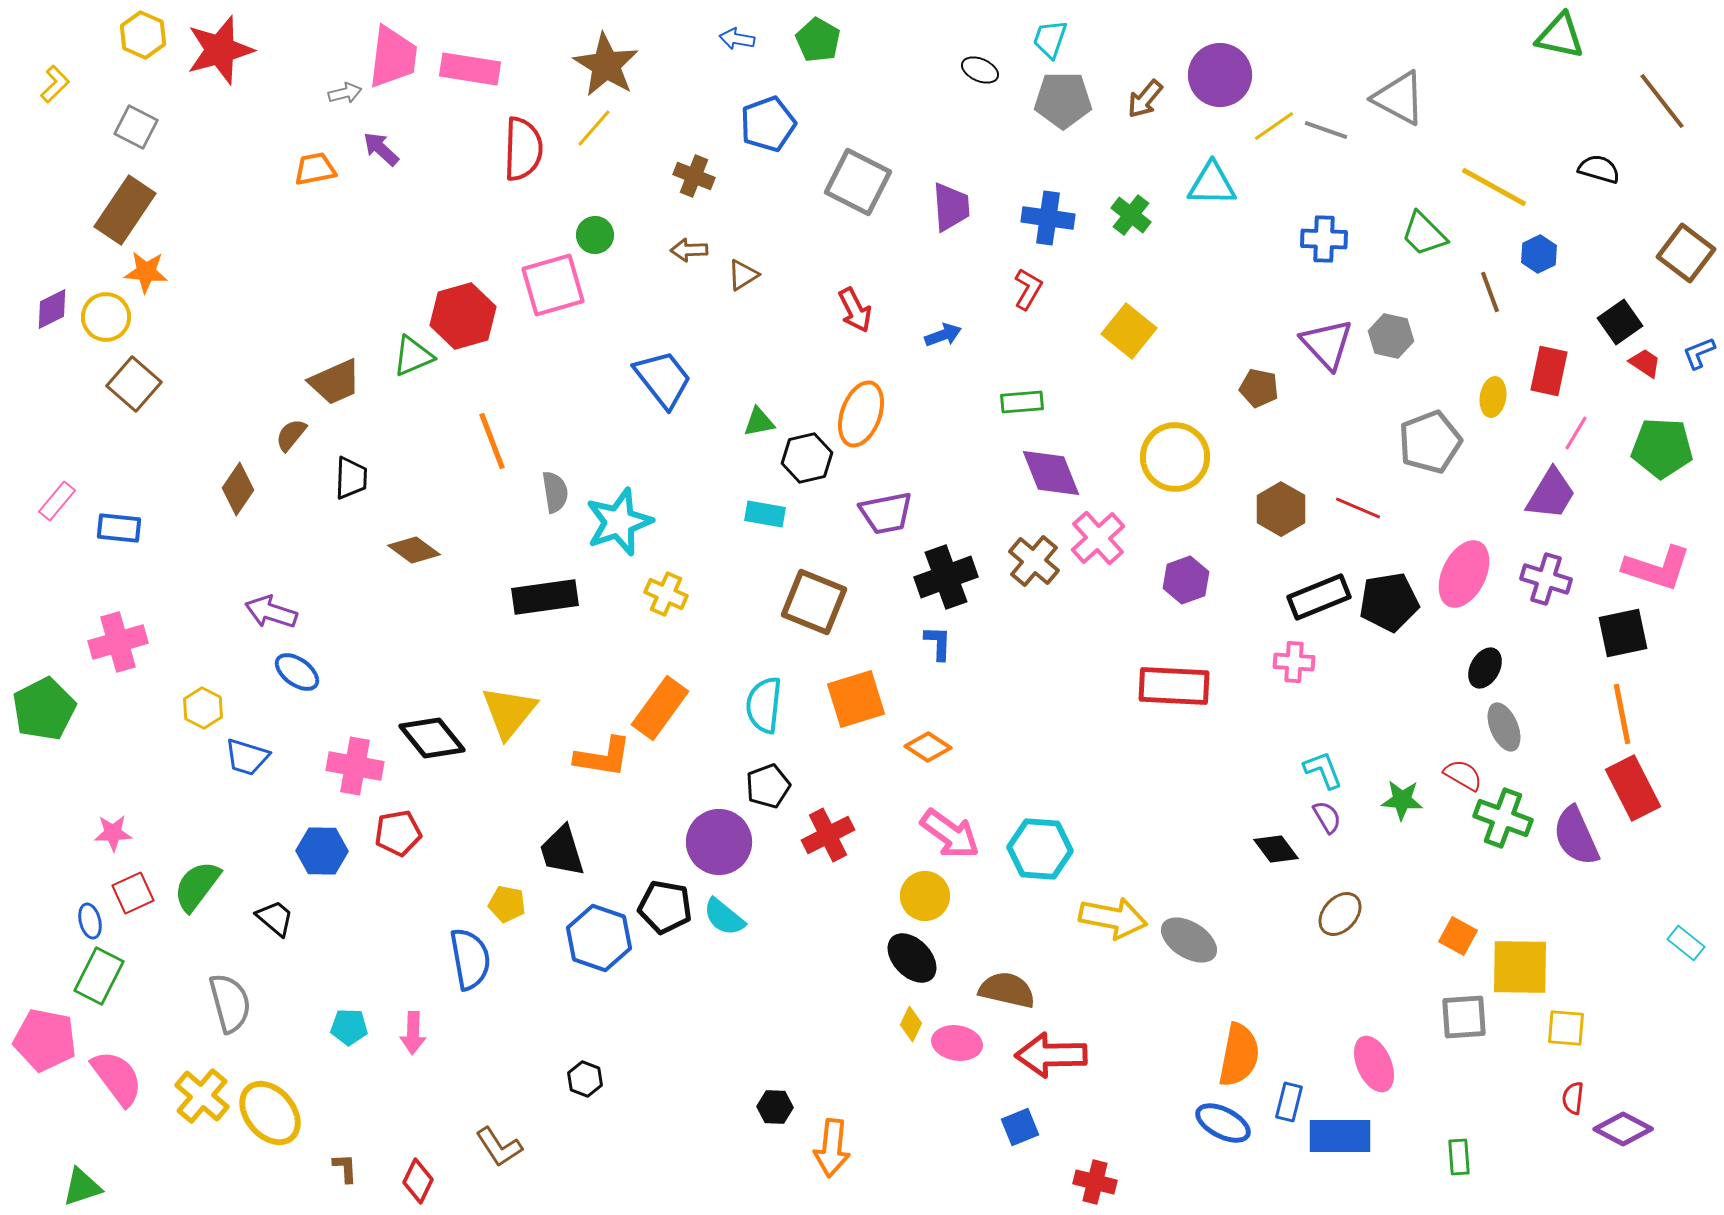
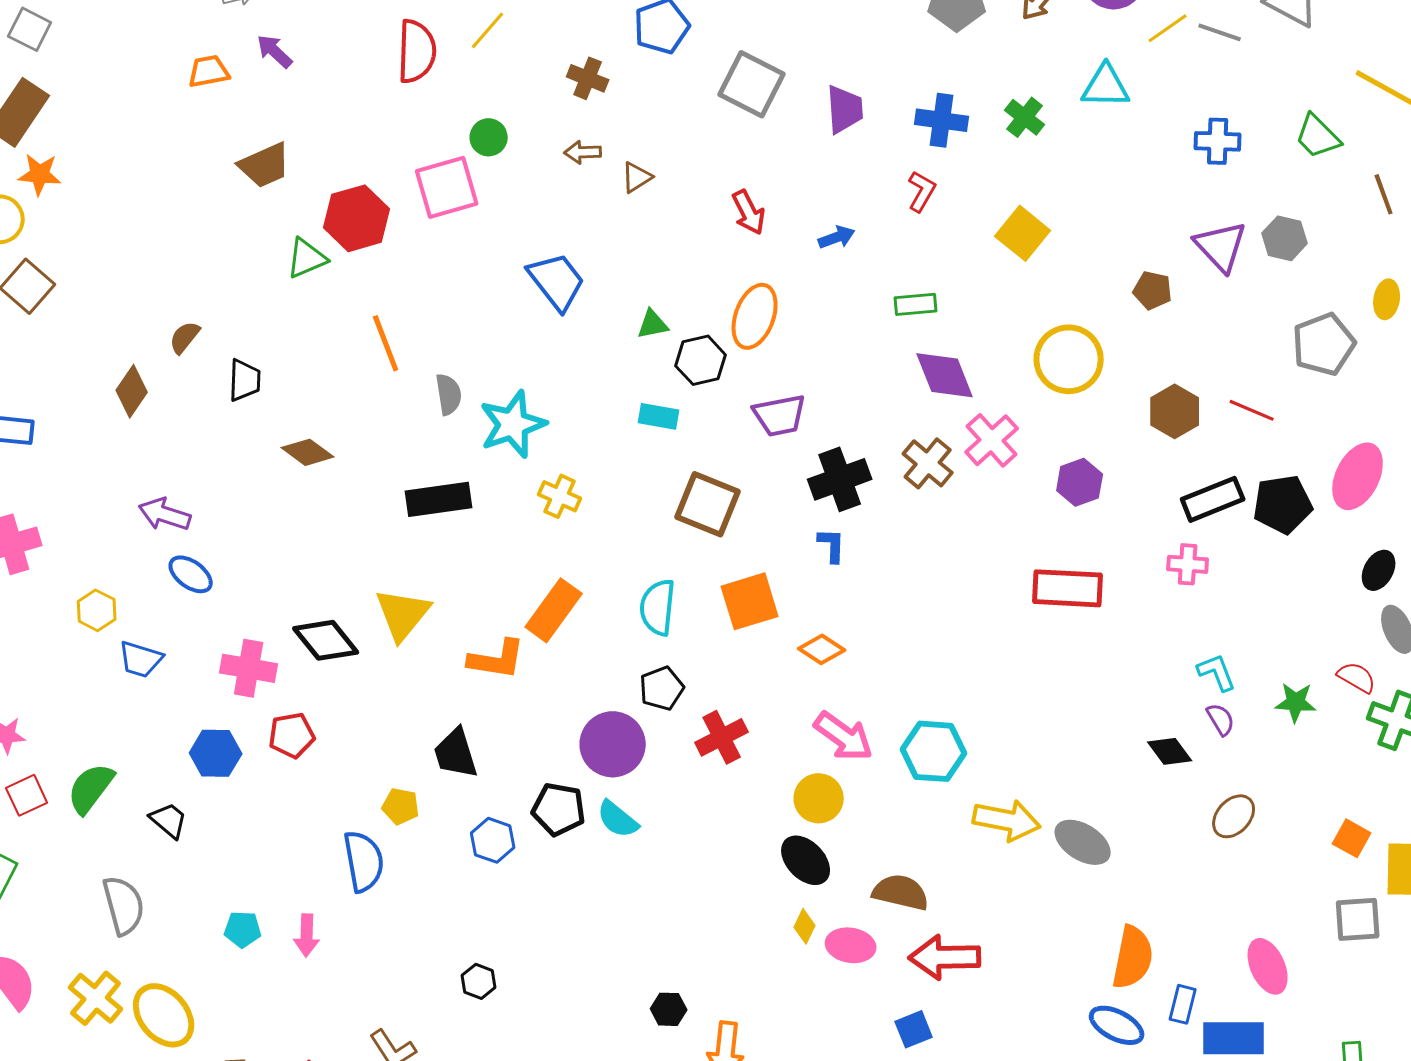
brown trapezoid: (335, 382) -> (265, 165), moved
blue hexagon: (599, 938) -> (493, 840), size x0.7

